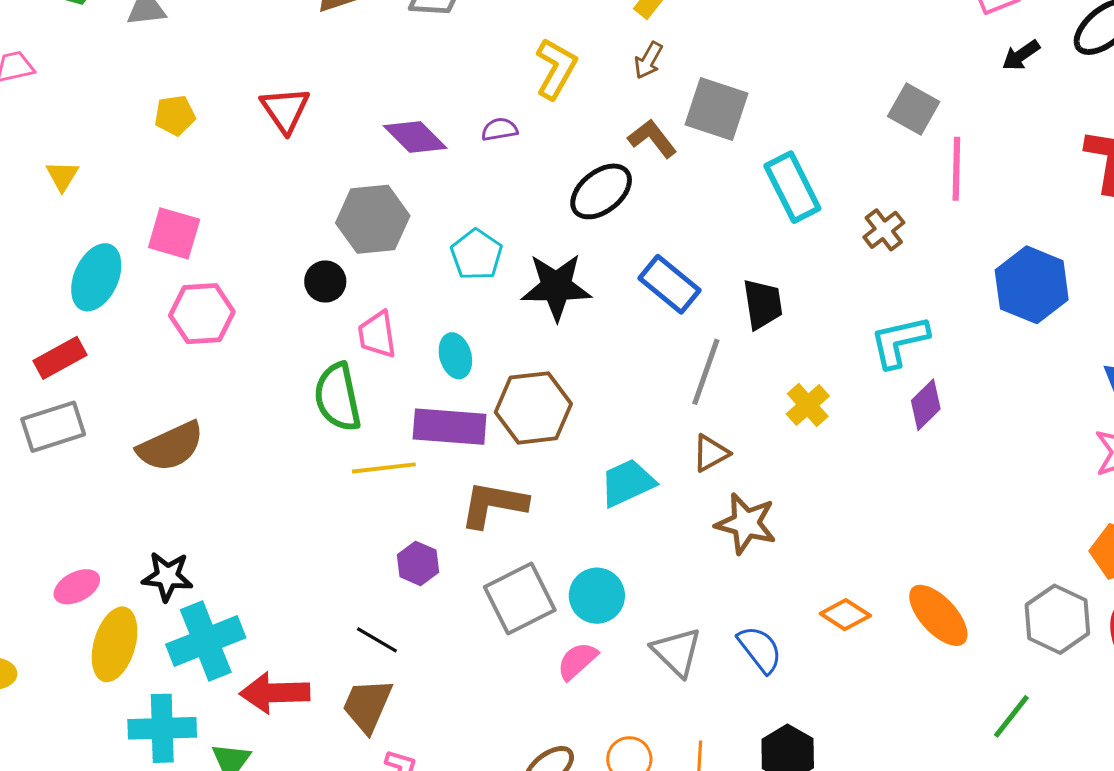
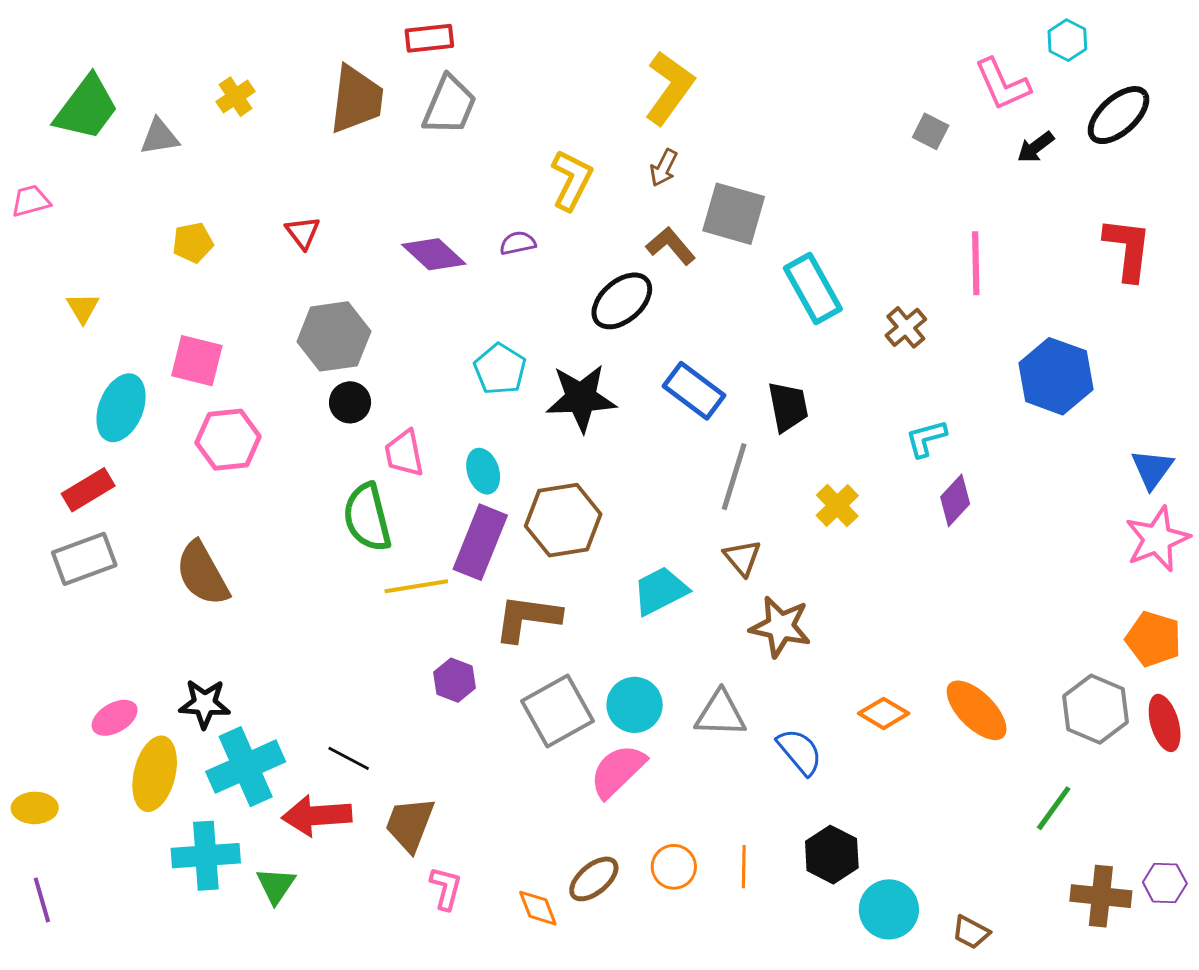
gray square: (914, 109) -> (931, 131), moved, size x0.7
red triangle: (285, 110) -> (303, 232), size x0.7
gray hexagon: (373, 219) -> (334, 336), moved
cyan L-shape: (899, 342) -> (926, 438), size x0.7
purple rectangle: (450, 427) -> (480, 542), turned -70
brown semicircle: (171, 446) -> (202, 574), turned 88
brown triangle: (711, 453) -> (742, 558), turned -39
black line: (377, 640) -> (349, 758), moved
gray triangle: (677, 652) -> (721, 714), moved, turned -40
pink semicircle: (577, 661) -> (618, 771), size x1.4

